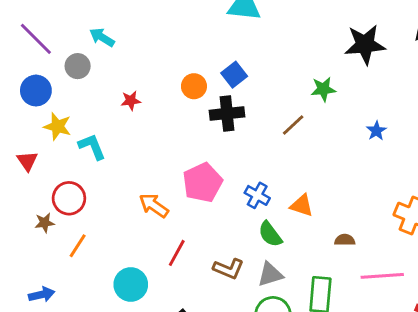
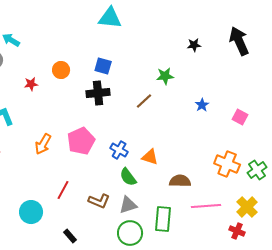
black star: (365, 45) -> (194, 45), size x0.5
blue square: (234, 75) -> (103, 66), turned -36
orange circle: (194, 86) -> (61, 70), moved
orange arrow: (154, 205) -> (43, 144), moved, turned -95
brown semicircle: (345, 240) -> (180, 181), size x1.5

